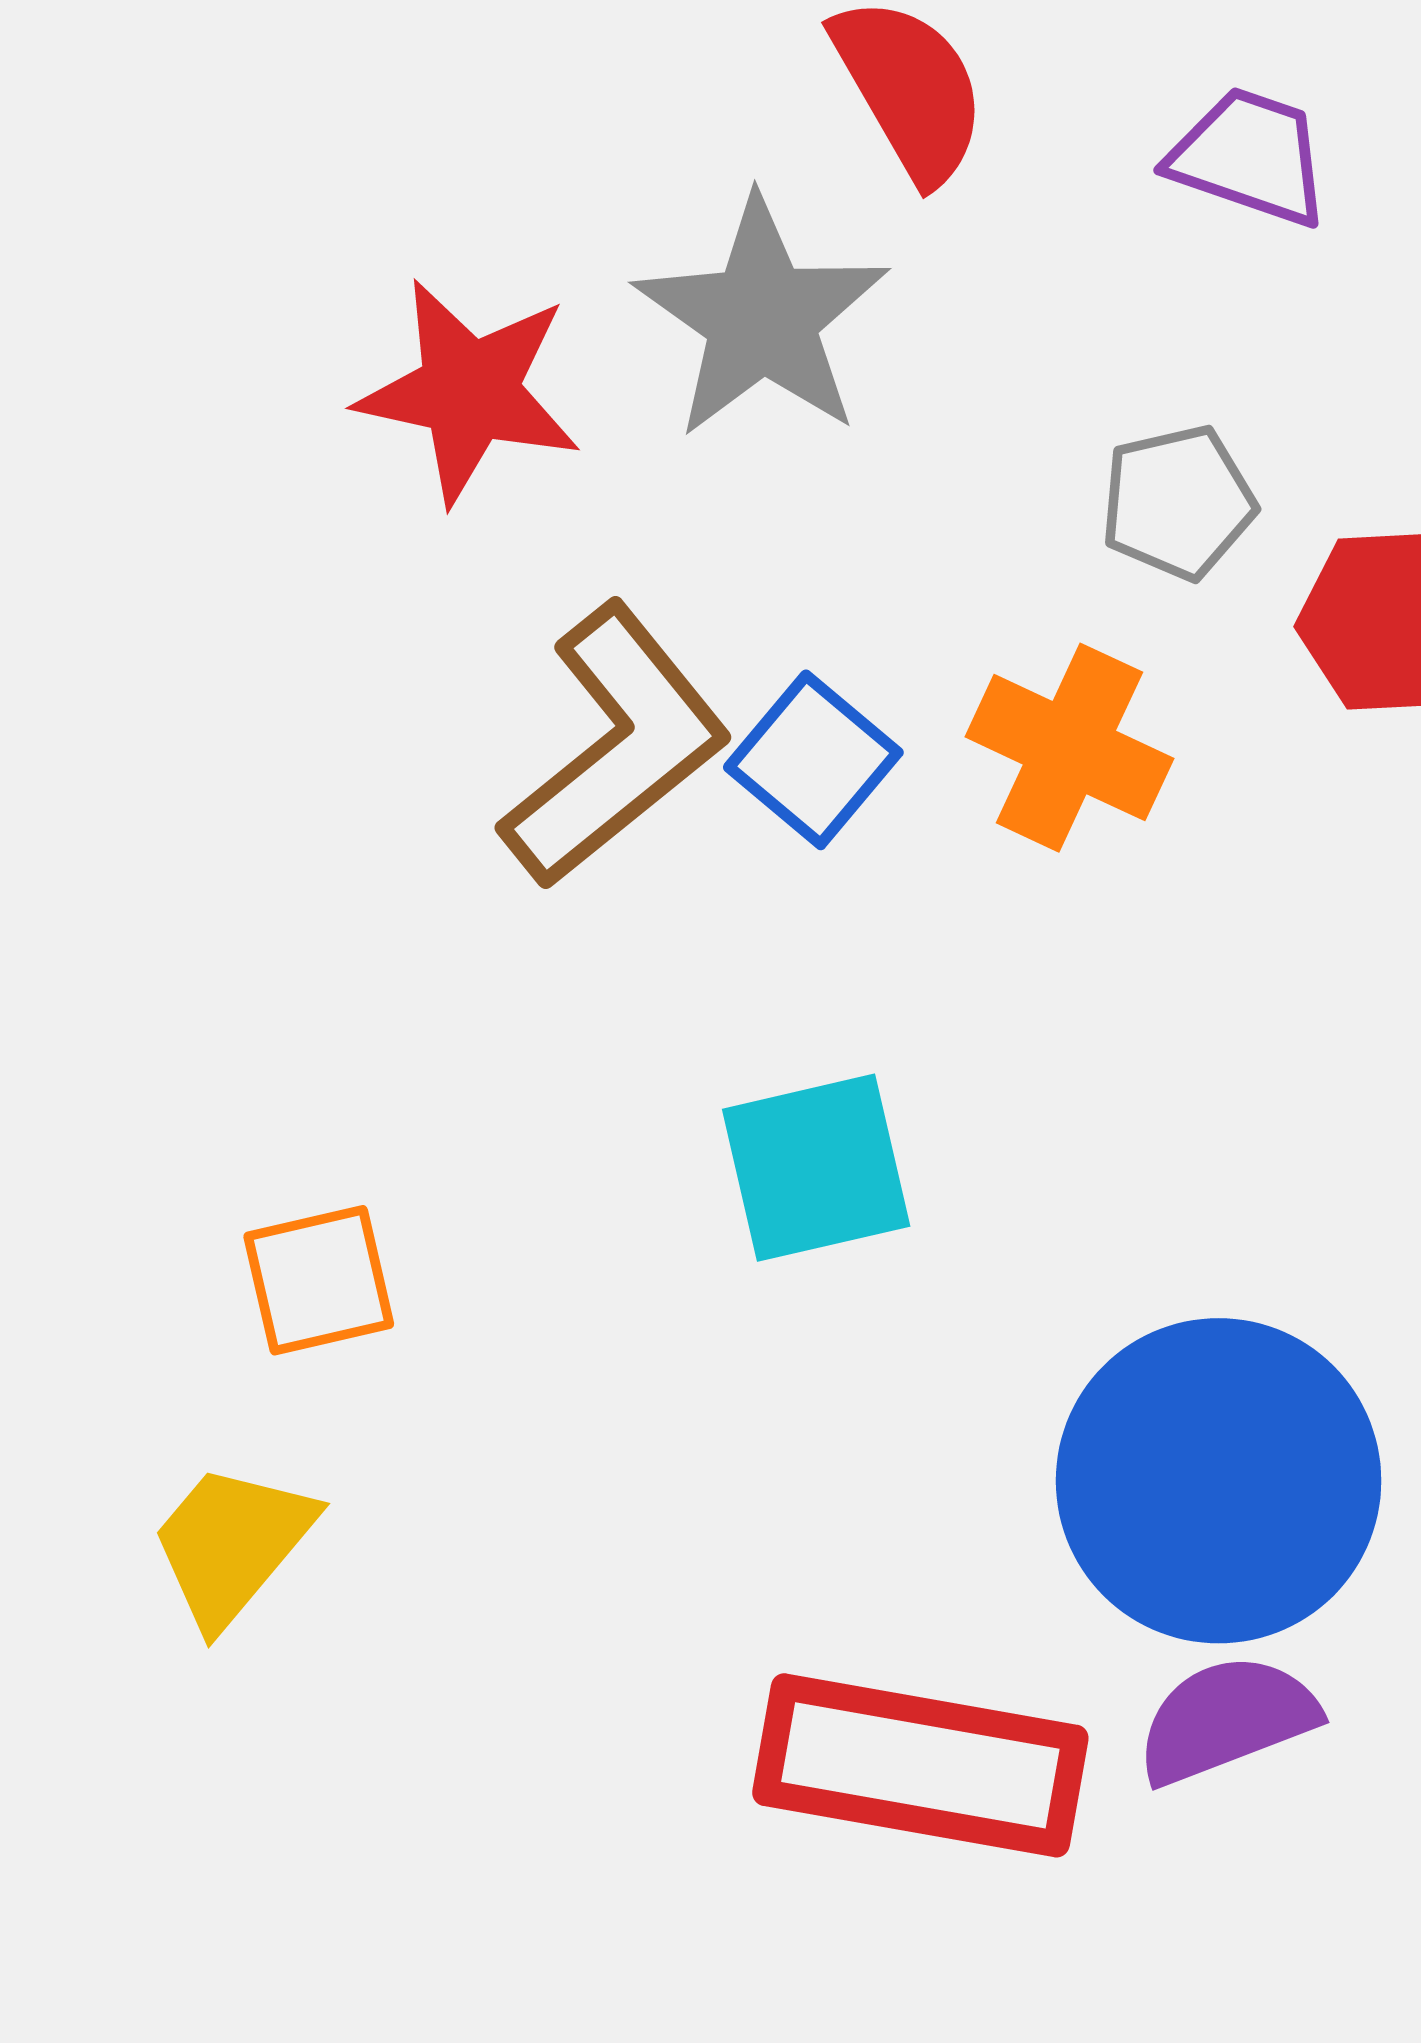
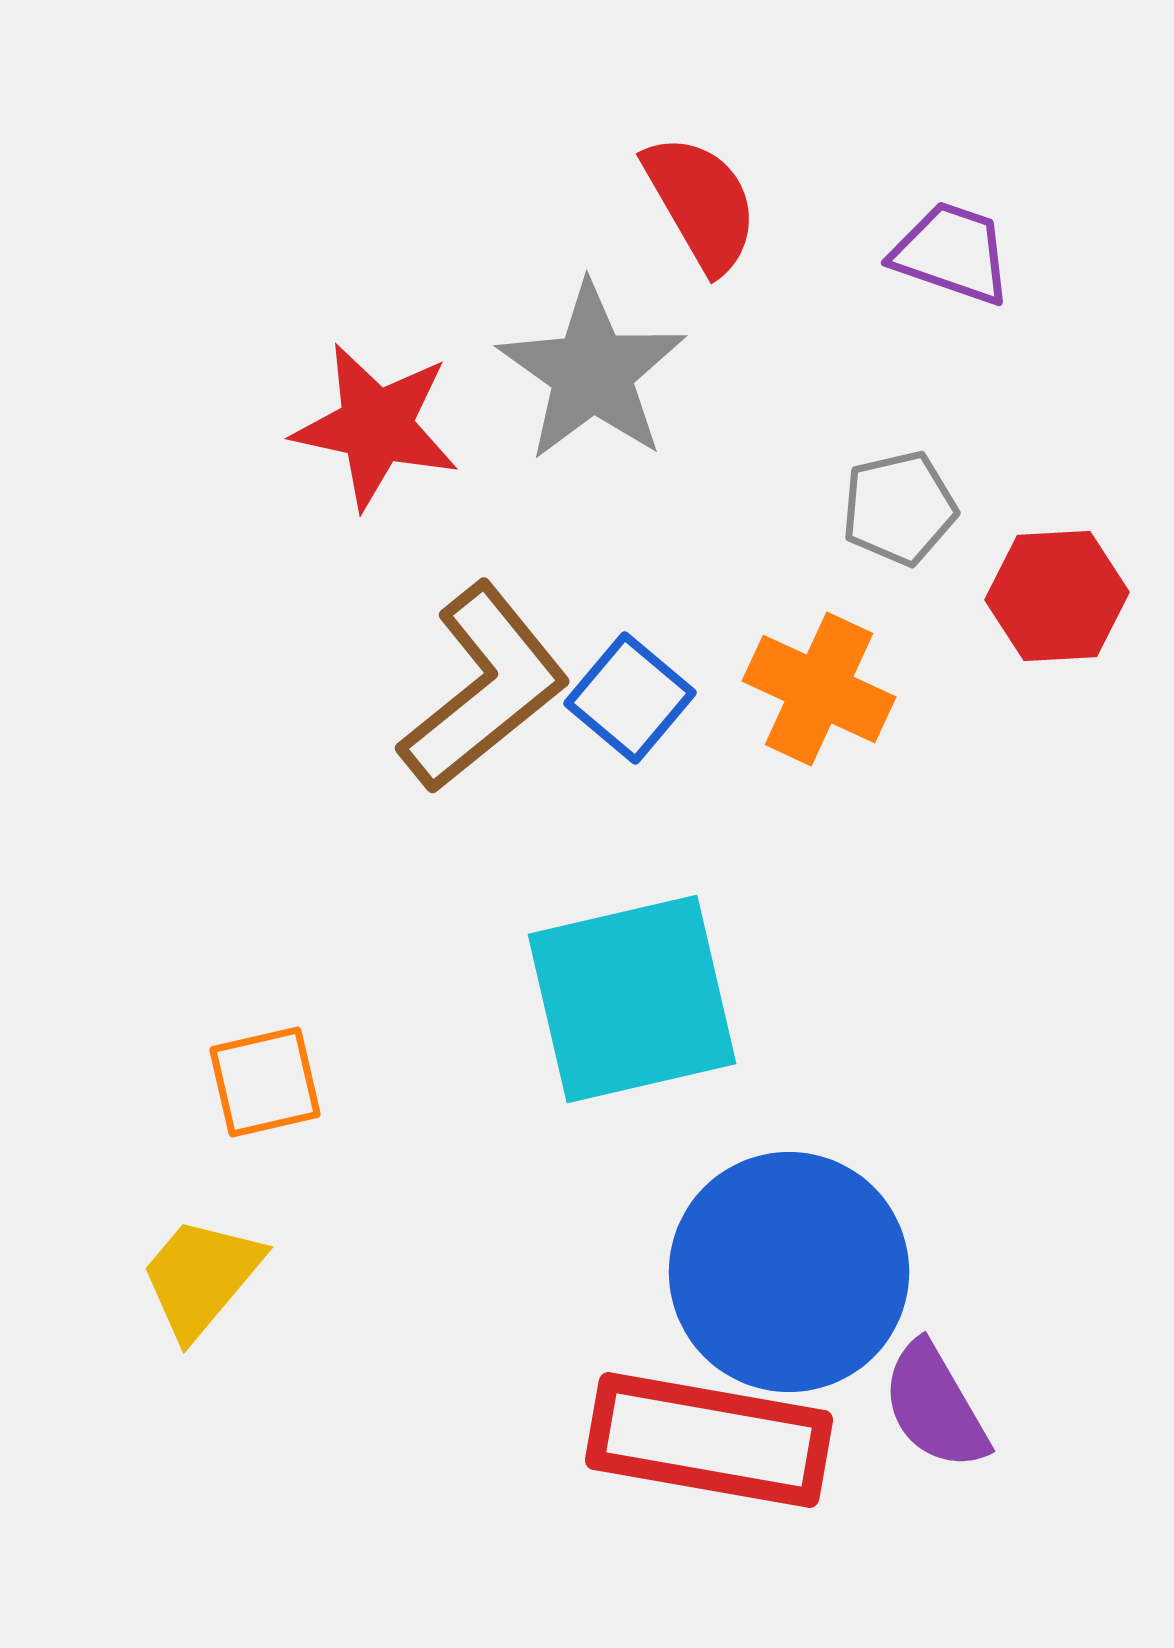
cyan square: (816, 1168) -> (632, 999), size x1.5
blue circle: (1219, 1481) -> (789, 1272), moved
purple semicircle: (1227, 1719) -> (935, 1406), turned -99

